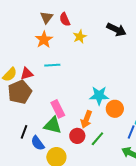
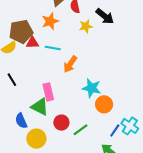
black arrow: (116, 30) -> (105, 16), moved
red triangle: (27, 74) -> (32, 43), moved
brown pentagon: (20, 92) -> (21, 32), moved
orange arrow: (86, 119) -> (70, 64), moved
black line: (24, 132) -> (12, 80), moved, turned -64

